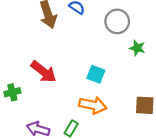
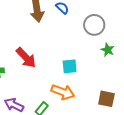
cyan square: (96, 74) -> (70, 66), turned -35

